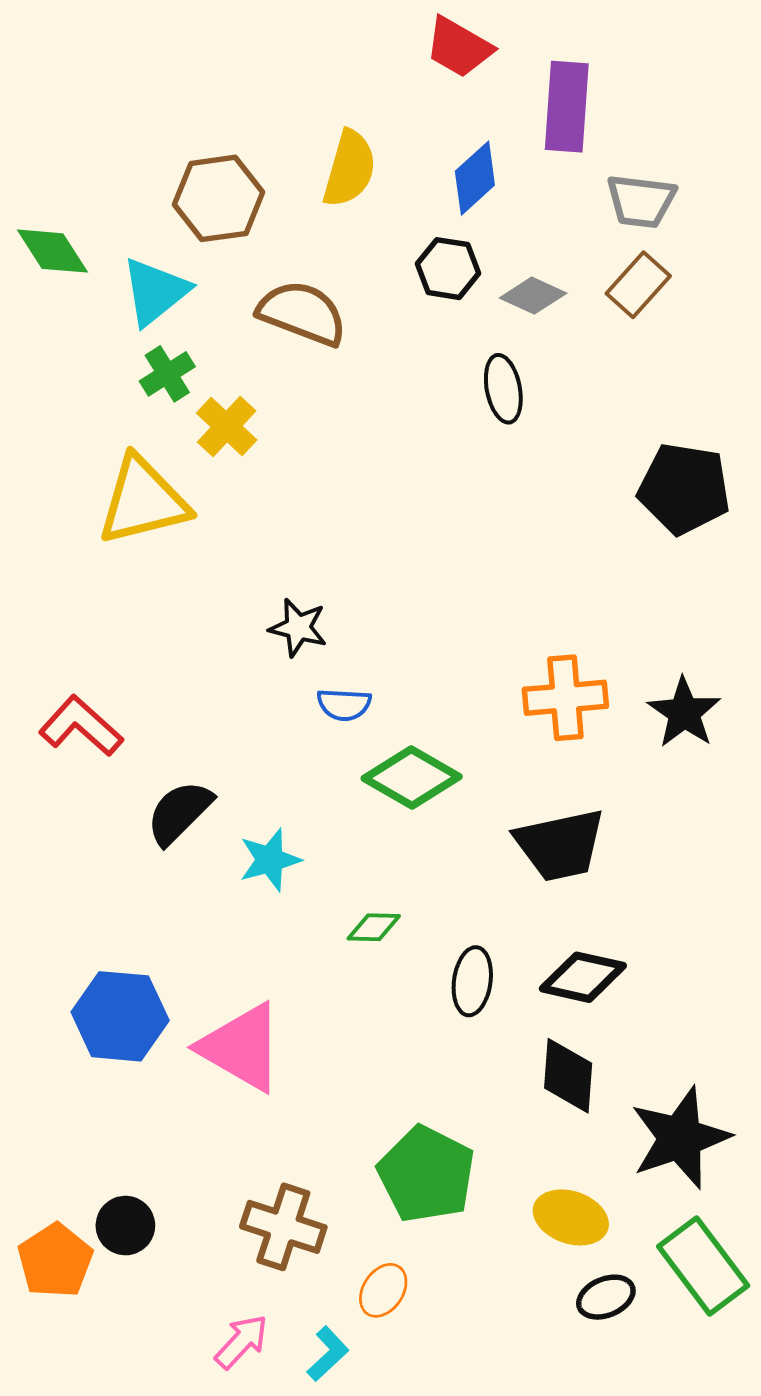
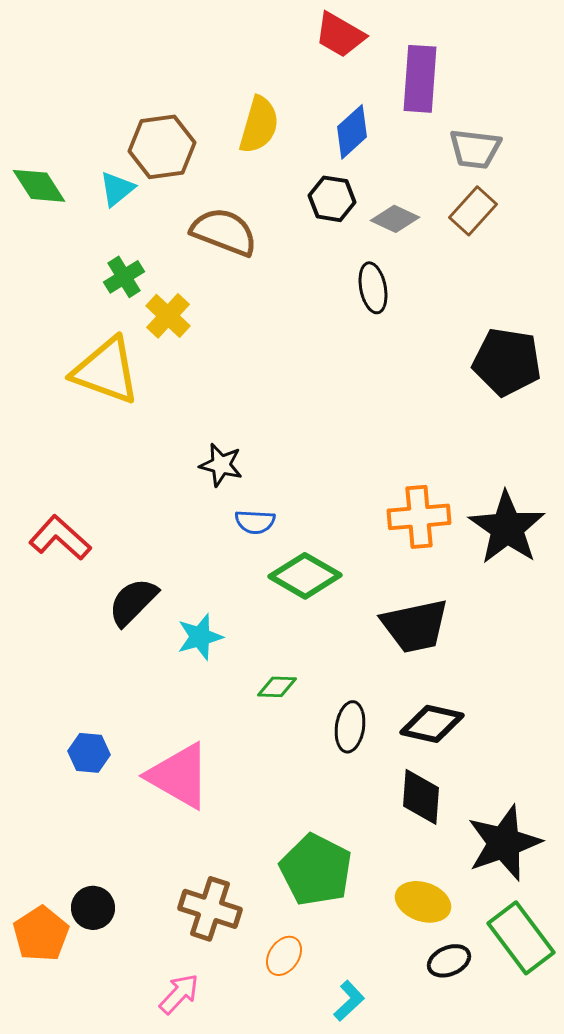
cyan triangle: (155, 292) -> (117, 189), moved, size x0.7
yellow triangle: (143, 501) -> (106, 371), turned 34
black star: (684, 713) -> (507, 528), size x1.4
blue hexagon: (120, 1016) -> (89, 753), size x0.6
cyan L-shape: (328, 1354) -> (349, 1001), moved

